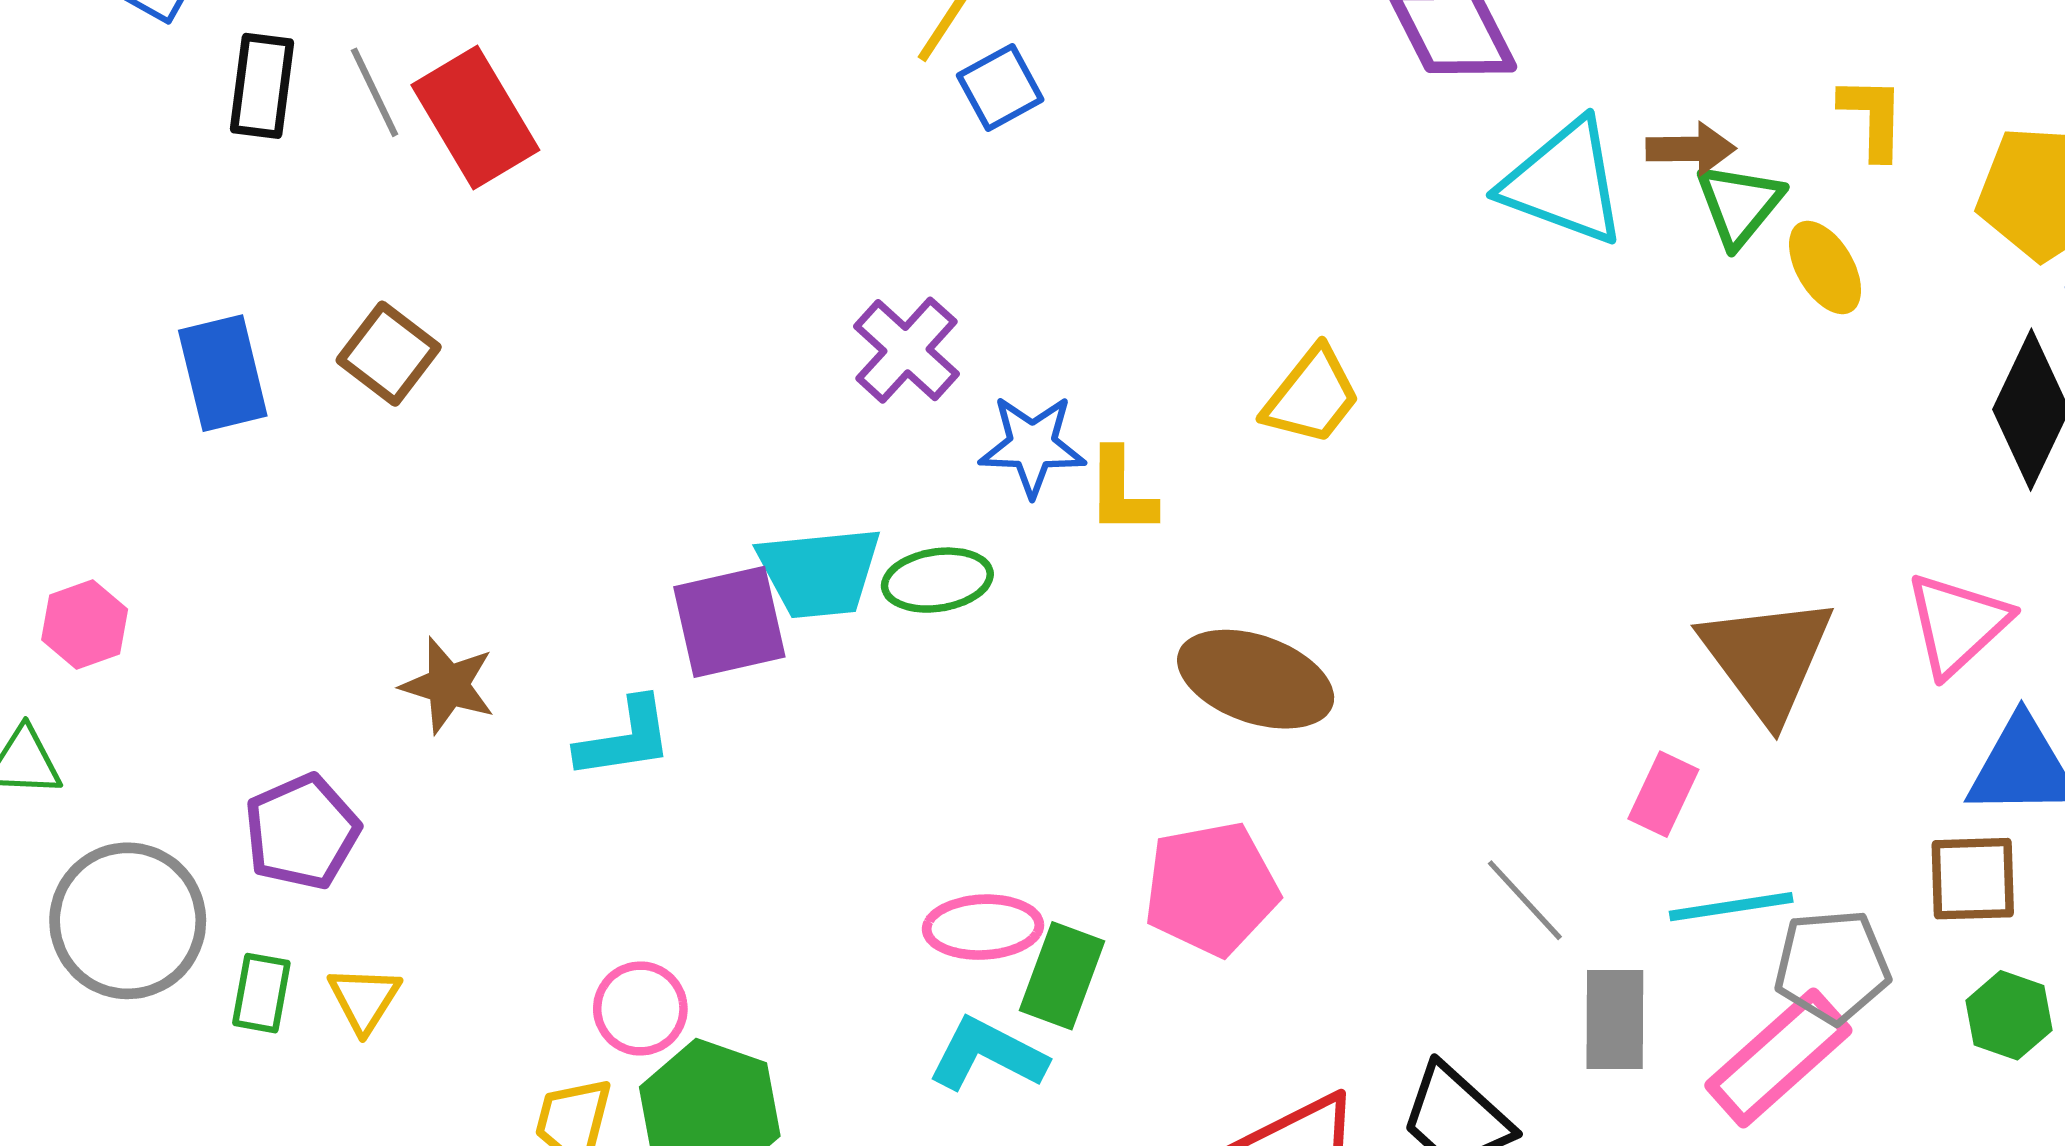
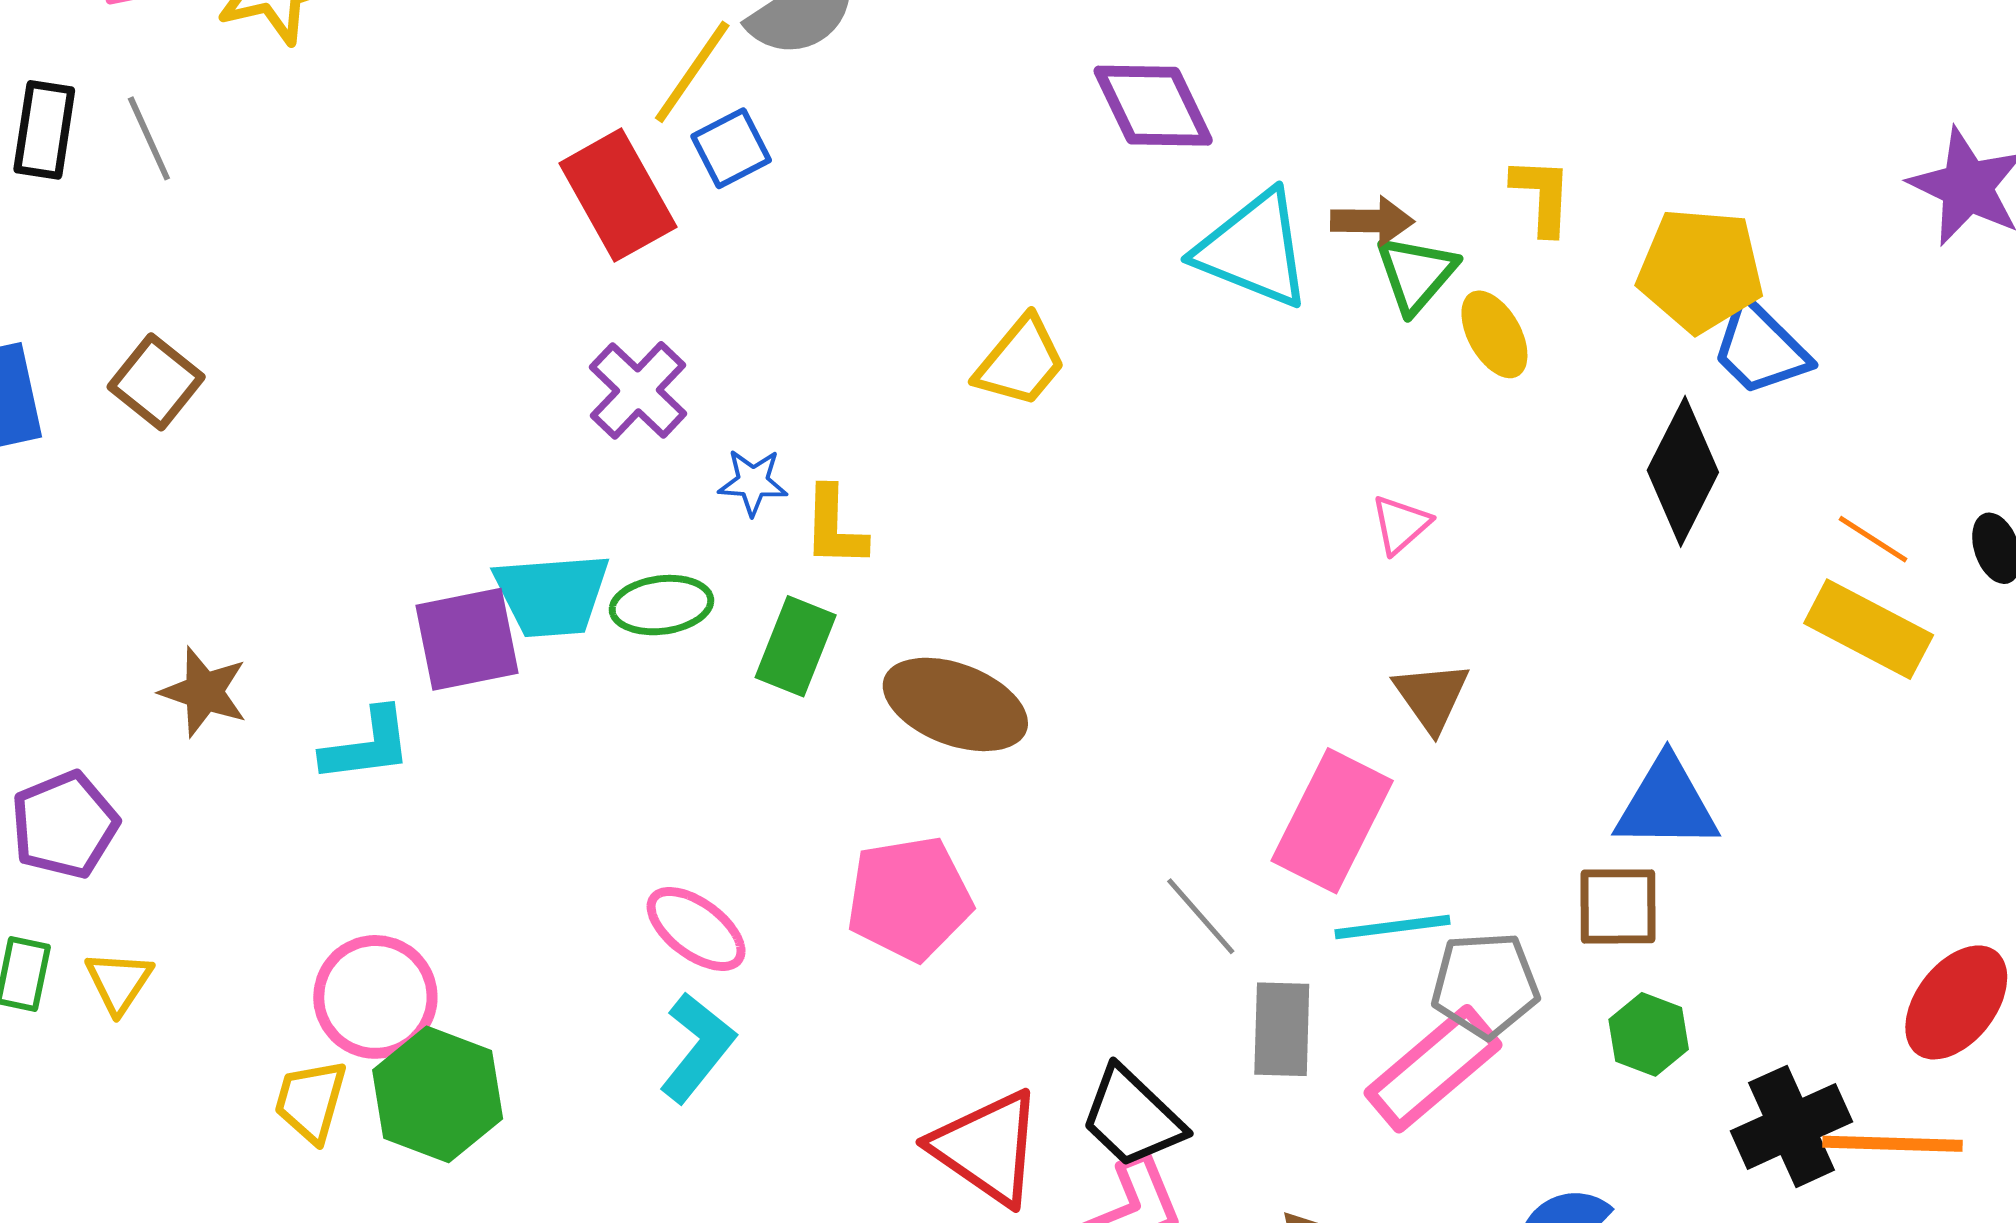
red rectangle: (475, 118) -> (618, 195), moved
yellow trapezoid: (1312, 396) -> (1021, 362), moved
blue star: (1032, 446) -> (753, 482), size x0.7
pink triangle: (1957, 624) -> (1401, 524), moved, size x0.6
brown triangle: (1767, 658) -> (1432, 696), size x0.6
pink rectangle: (1663, 794) -> (1332, 821), size x1.8
pink ellipse: (983, 927) -> (696, 929), turned 38
green rectangle: (1062, 976) -> (796, 646), moved
pink circle: (640, 1008) -> (375, 997), size x1.4
cyan L-shape: (988, 1054) -> (697, 1047), turned 100

